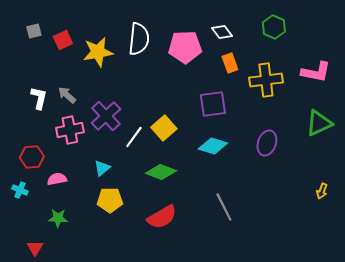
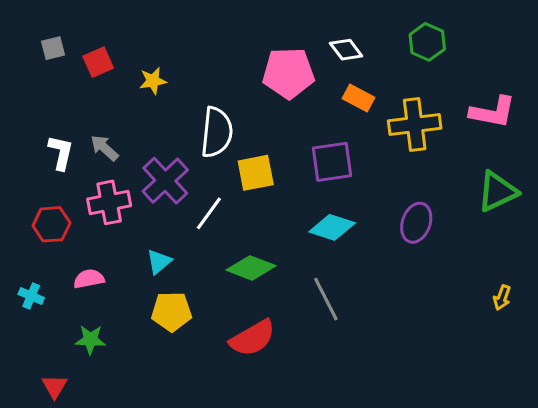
white semicircle: (139, 39) -> (217, 132), moved
yellow star: (98, 52) -> (153, 81), size x0.6
orange rectangle: (230, 63) -> (359, 98), turned -42
yellow square: (164, 128) -> (256, 173), moved, turned 30
red hexagon: (32, 157) -> (51, 224), moved
gray line: (224, 207) -> (326, 299), moved

